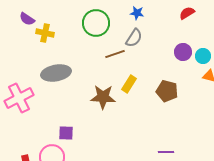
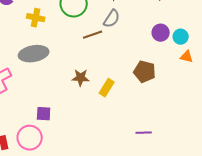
yellow cross: (45, 33) -> (36, 18), moved
yellow rectangle: (129, 84) -> (107, 88), moved
brown star: (103, 97) -> (81, 78), size x0.7

